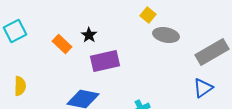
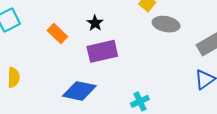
black star: (89, 35) -> (95, 23), moved

